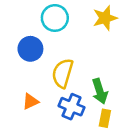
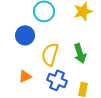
green arrow: (100, 91) -> (80, 53), moved

